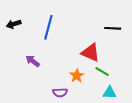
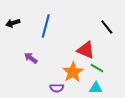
black line: (113, 28) -> (107, 27), turned 49
orange star: (77, 76) -> (73, 72), size x1.5
cyan triangle: (109, 93) -> (96, 88), moved

